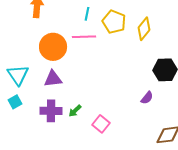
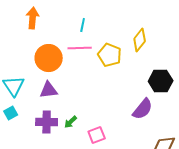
yellow pentagon: (114, 22) -> (110, 55), moved
purple semicircle: (147, 98) -> (143, 109), size x1.6
pink square: (101, 124) -> (97, 135), turned 30

